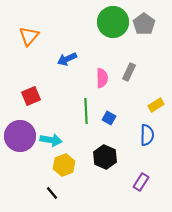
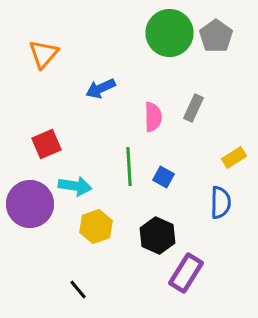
cyan arrow: (51, 140) -> (75, 186), moved
yellow hexagon: (64, 165) -> (96, 226), moved
purple rectangle: (141, 182) -> (186, 273), moved, size x1.4

